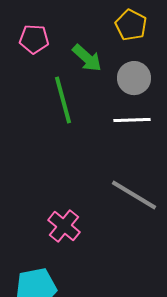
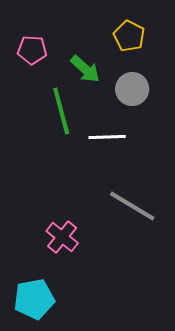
white line: (132, 120) -> (107, 137), moved

